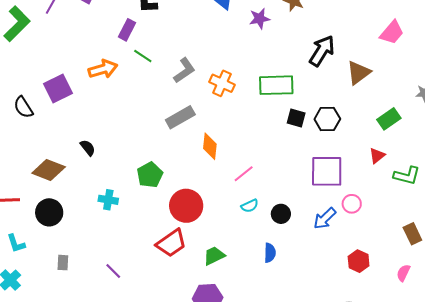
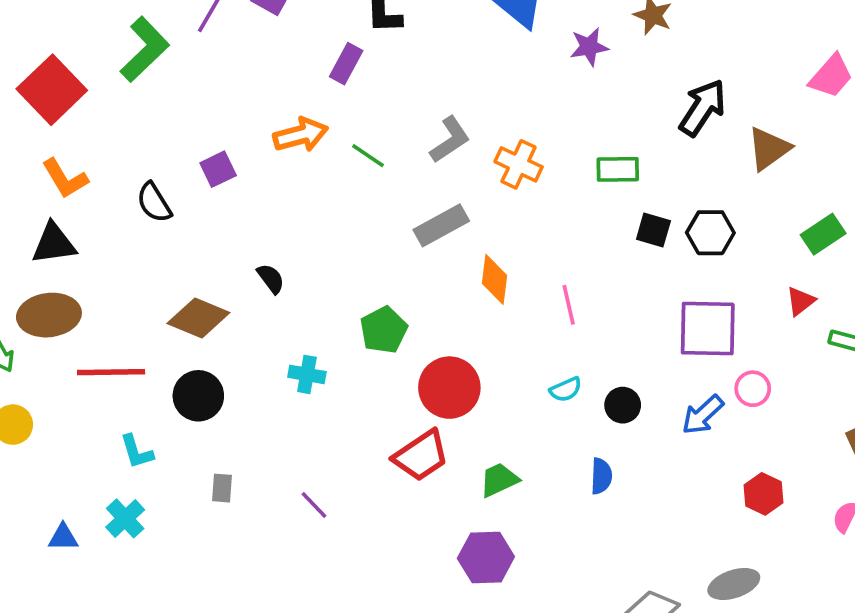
green line: (143, 56) -> (368, 156), moved
green rectangle: (276, 85) -> (618, 169), size x0.7
purple square: (58, 89) -> (218, 169), size x0.7
pink line: (244, 174) -> (569, 305), moved, turned -65

